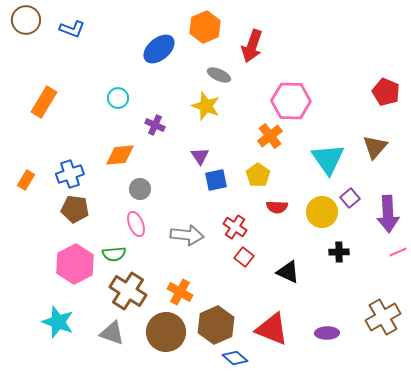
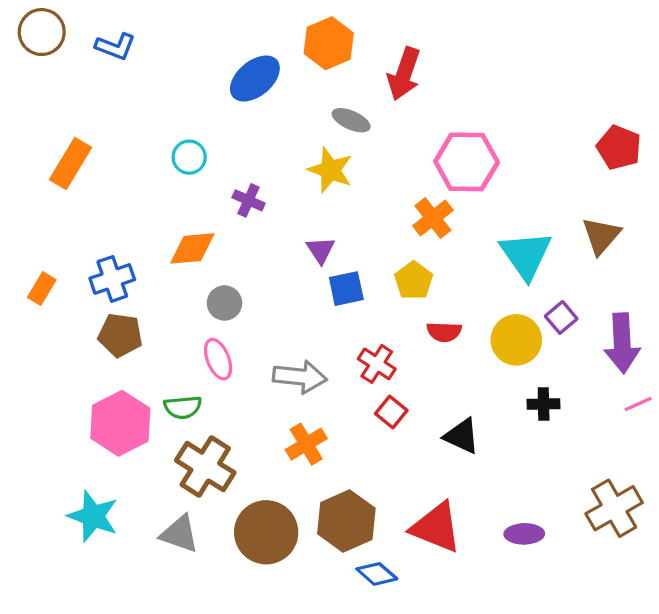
orange cross: (180, 292) -> (306, 444), moved, turned 30

